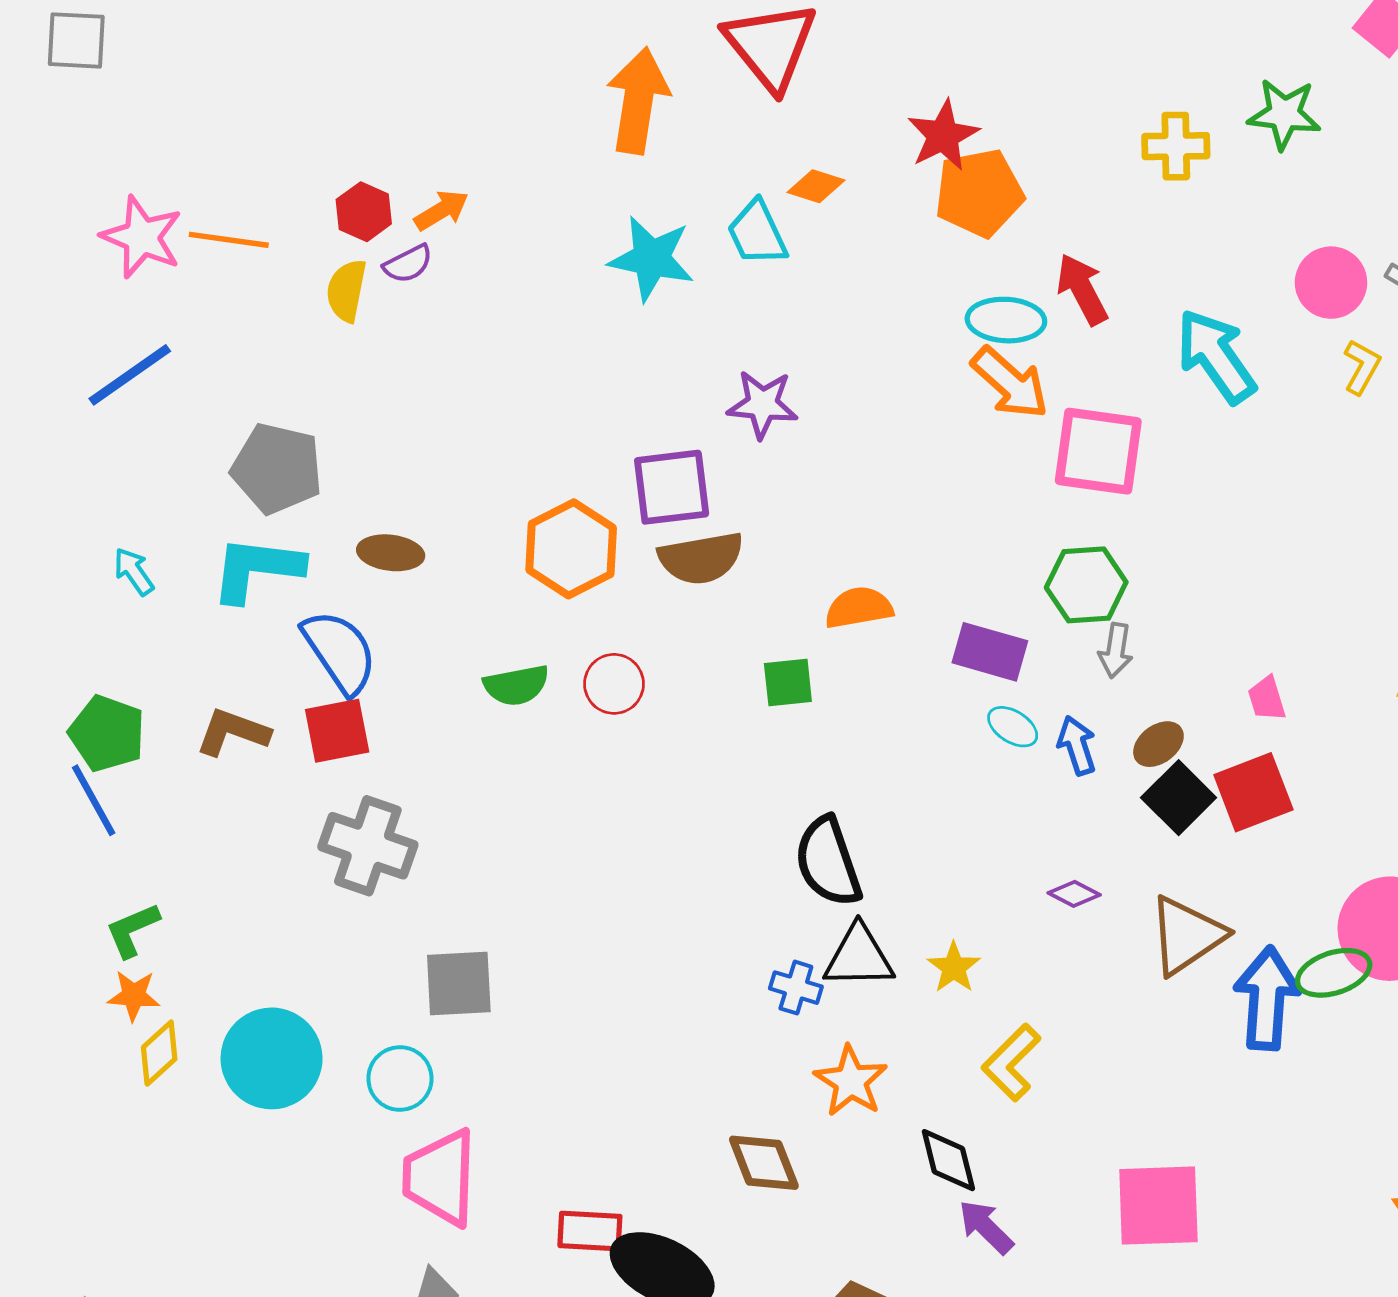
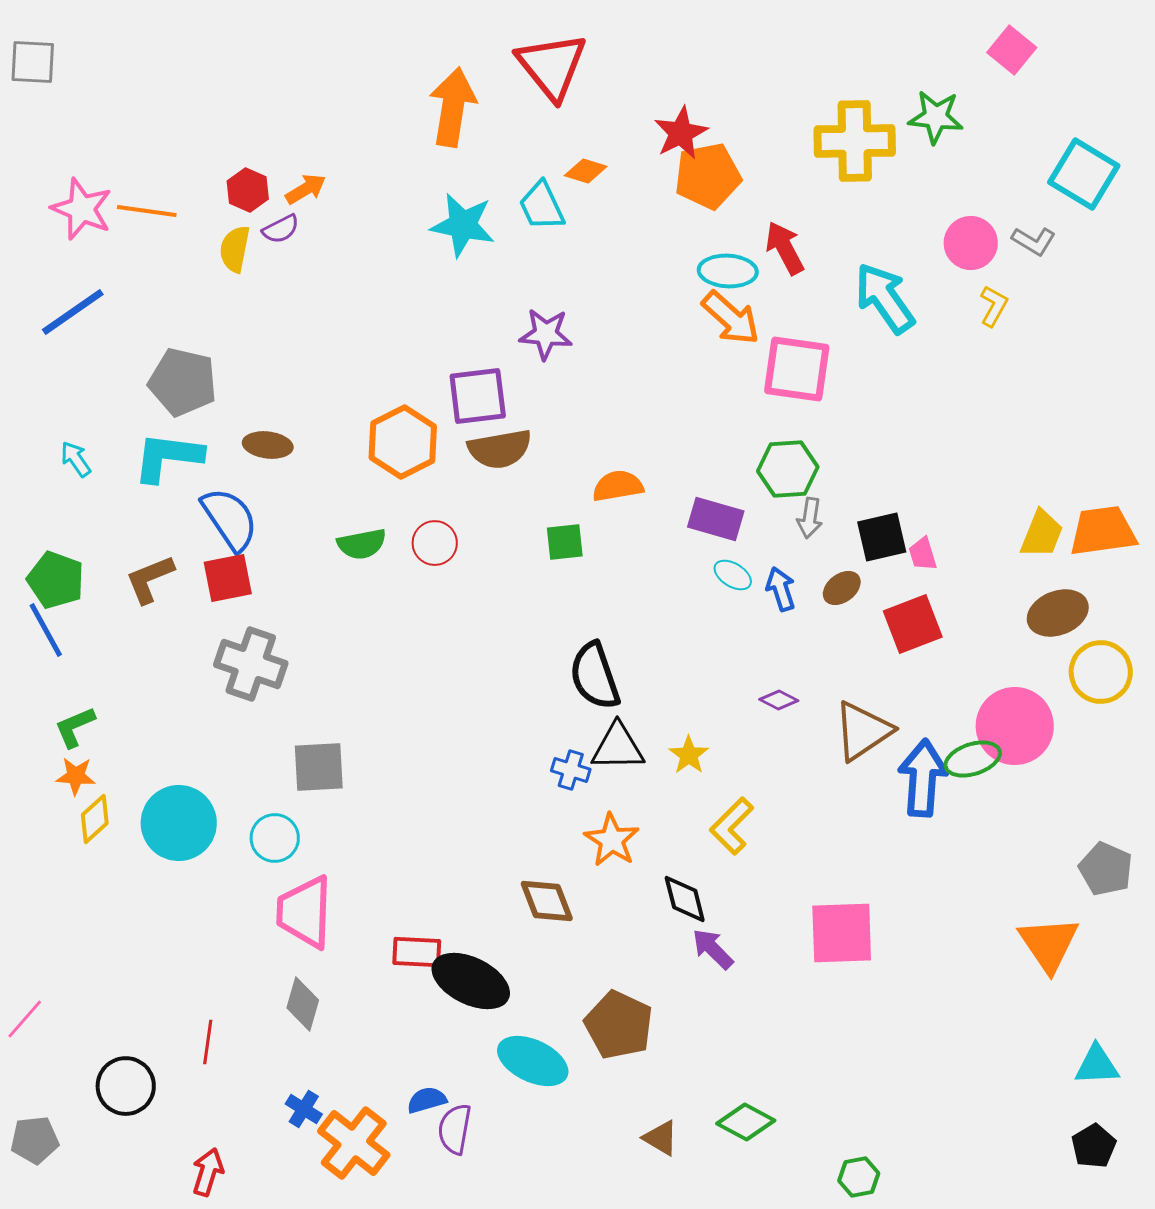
yellow cross: (1176, 146) -> (855, 141), size x1.6
brown L-shape: (233, 732) -> (150, 579), turned -42
black square: (1179, 798) -> (882, 537), moved, turned 32

